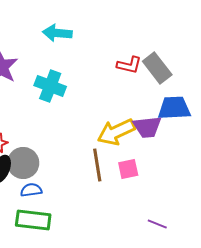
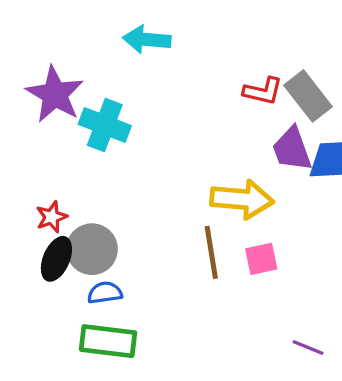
cyan cross: (50, 86) -> (105, 125), moved
purple trapezoid: (147, 127) -> (292, 149), moved, turned 76
yellow arrow: (116, 132) -> (242, 199), turned -150

